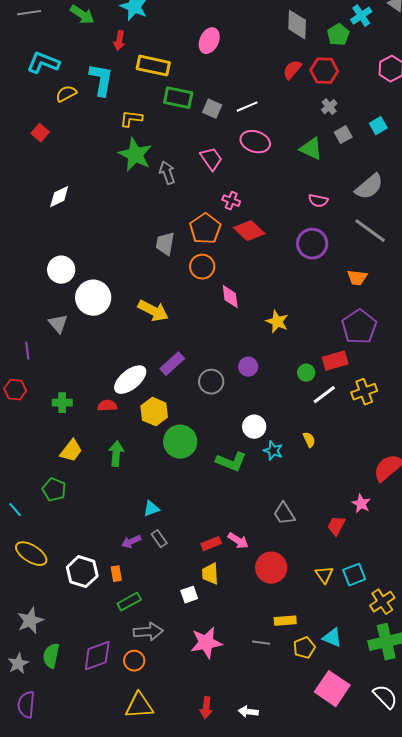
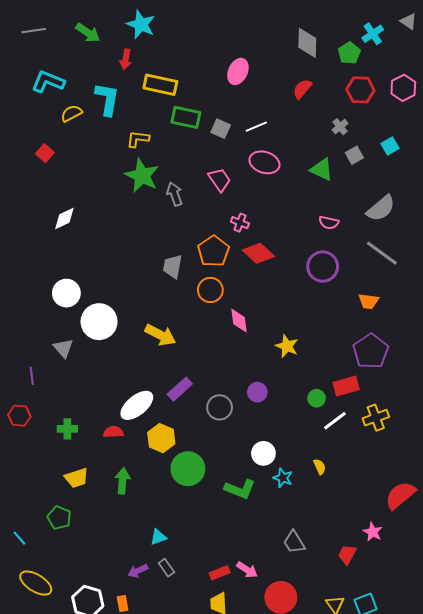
pink ellipse: (209, 41) -> (238, 71), moved
red hexagon: (324, 71) -> (360, 90), moved
yellow trapezoid: (71, 451) -> (77, 478), turned 35

